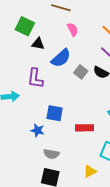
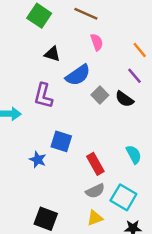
green square: (25, 26) -> (39, 16), moved
red rectangle: (85, 128) -> (95, 164), turned 54
gray semicircle: (51, 154) -> (95, 191), moved, turned -42

